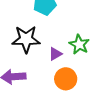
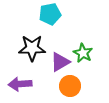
purple triangle: (55, 54) -> (60, 62), size x1.5

